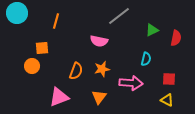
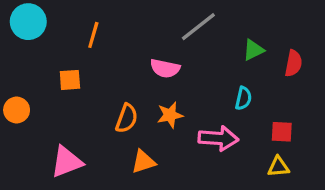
orange circle: (32, 66) -> (17, 110), moved
pink triangle: (59, 97) -> (67, 162), moved
orange triangle: (99, 97) -> (143, 162), moved, turned 35
yellow triangle: (167, 100) -> (278, 167), turned -32

